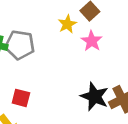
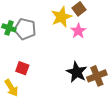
yellow star: (67, 24) -> (61, 17), size x1.5

